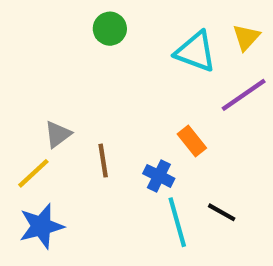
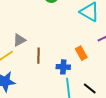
blue cross: (159, 176) -> (63, 67), turned -32

